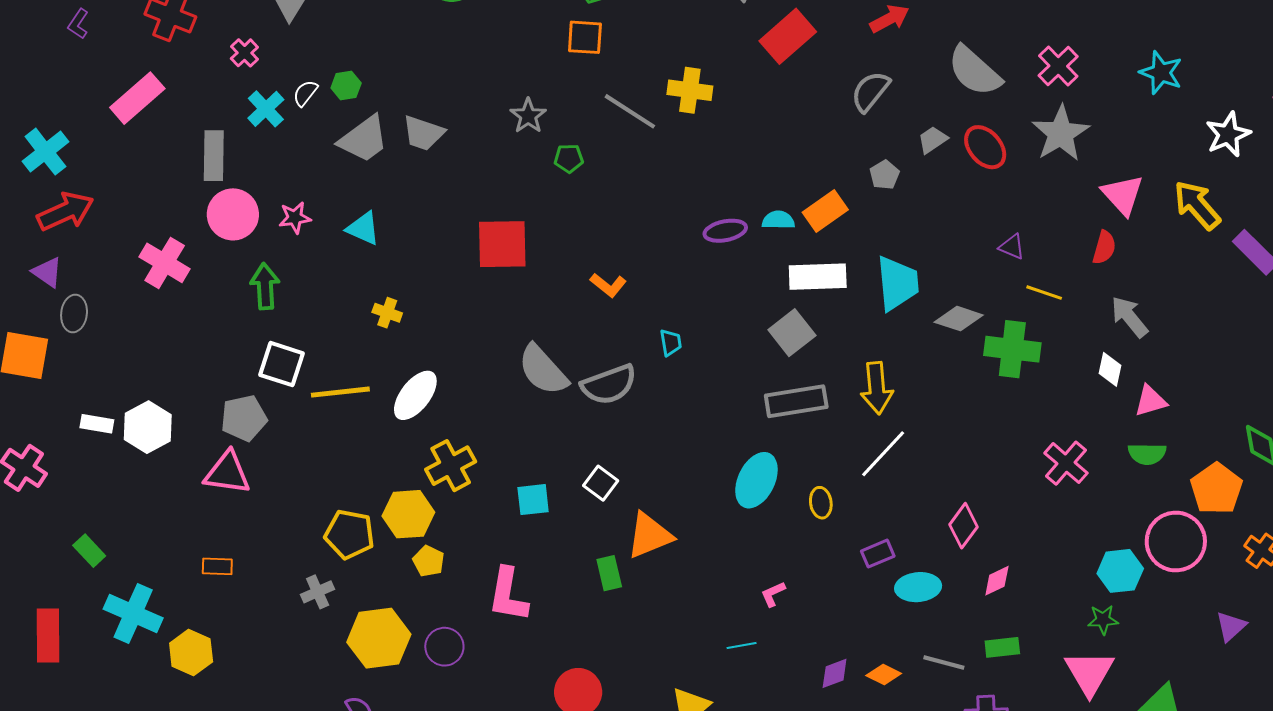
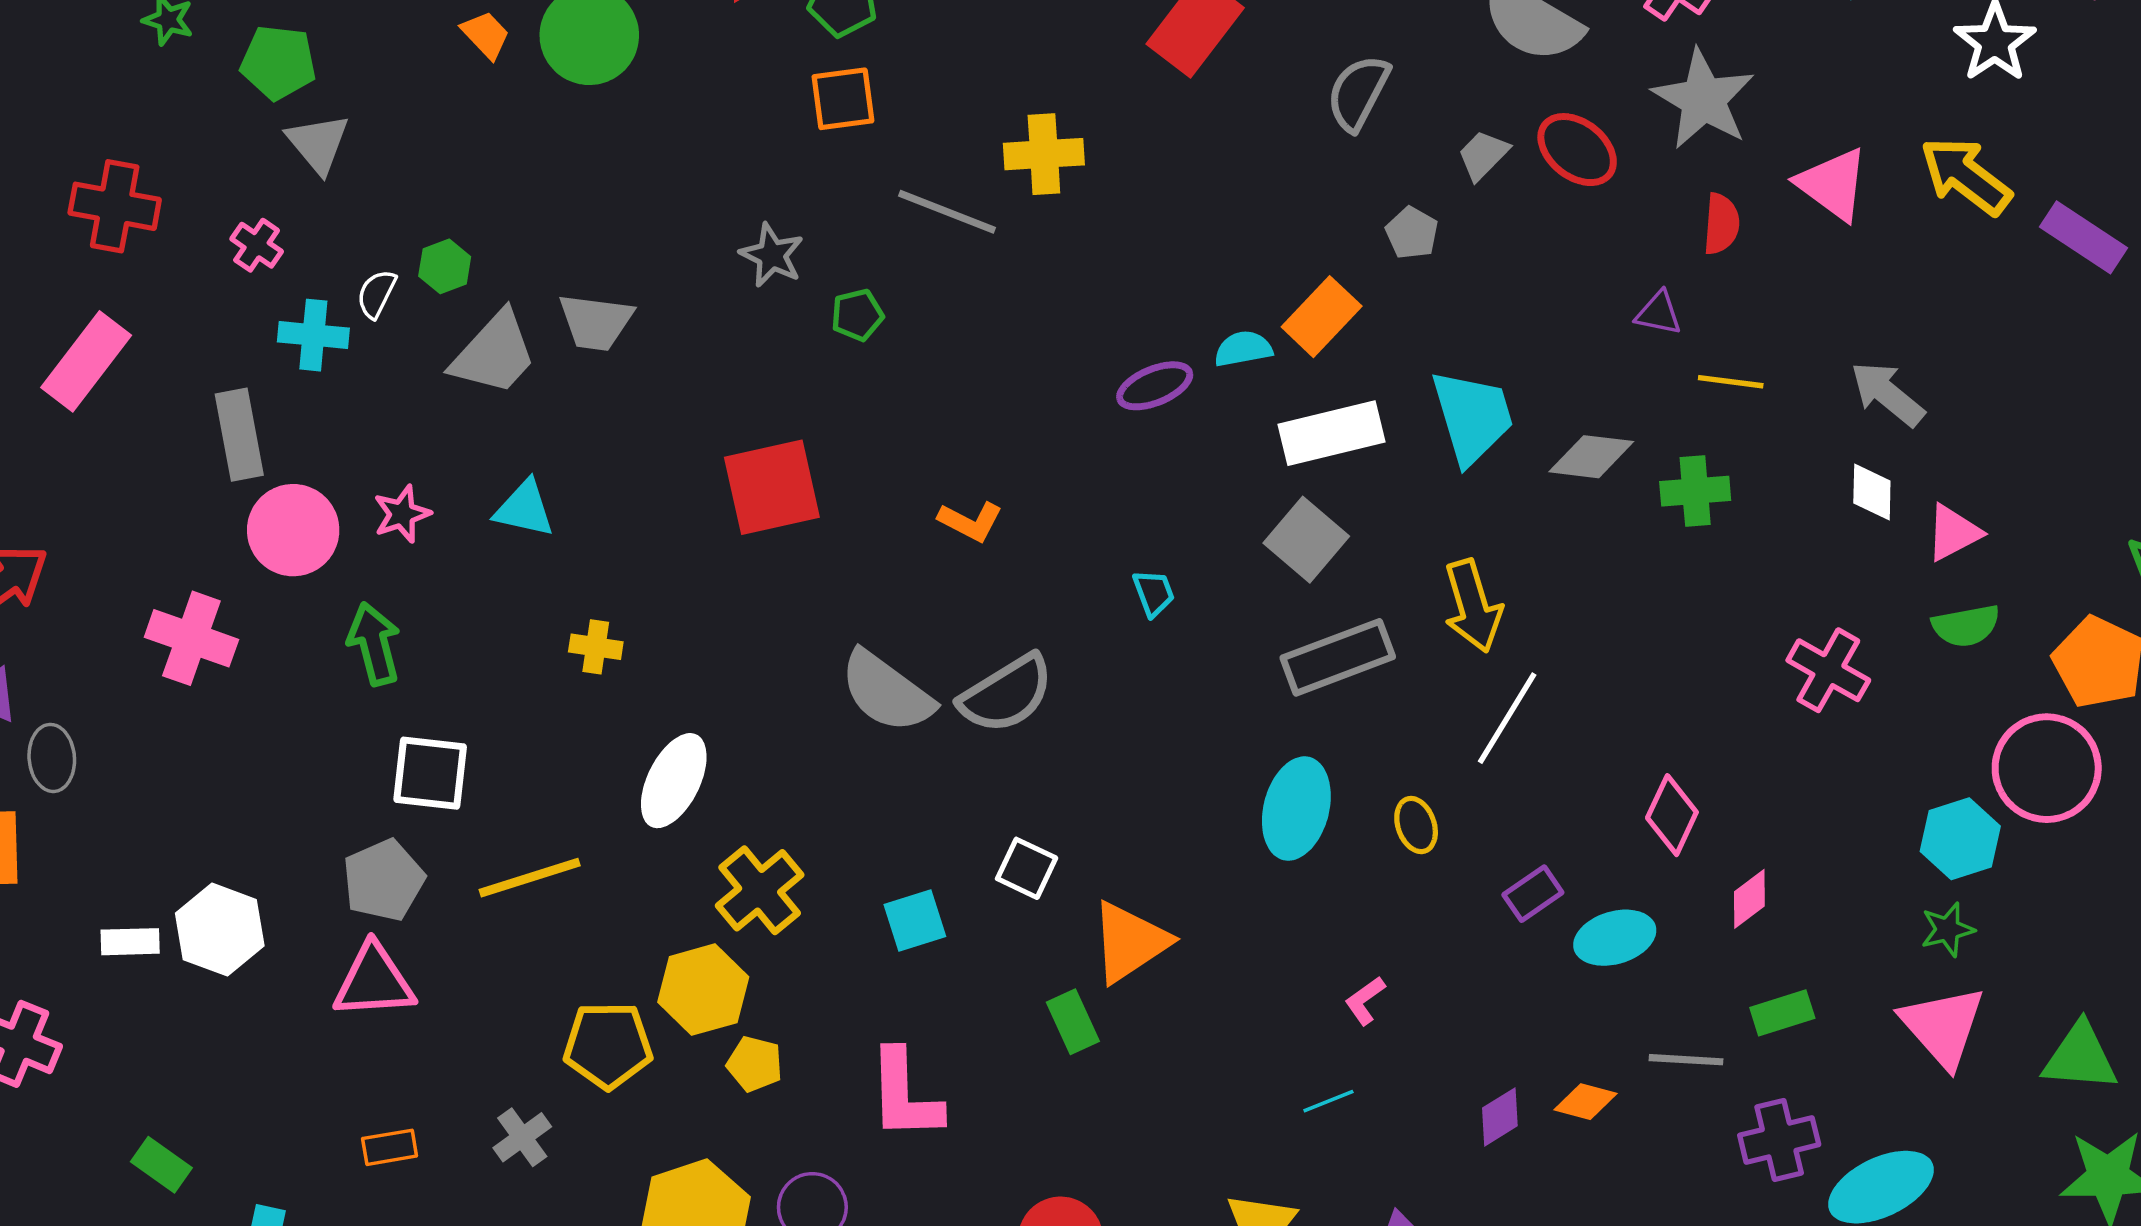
cyan cross: (266, 109) -> (313, 335), turned -30
red semicircle: (1104, 247) -> (1721, 224), moved
cyan trapezoid: (671, 343) -> (1154, 593), moved
green cross: (1012, 349) -> (1695, 491), size x0.7
yellow line: (340, 392) -> (530, 878), moved
gray cross: (318, 592) -> (522, 1137), moved

